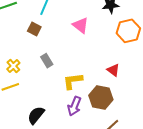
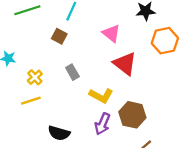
red triangle: (113, 70) -> (125, 64), moved, size x1.6
yellow L-shape: (73, 81) -> (101, 96), turned -145
black semicircle: (36, 115) -> (59, 133), turned -114

